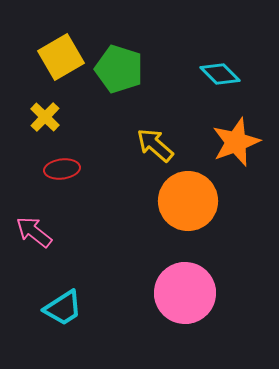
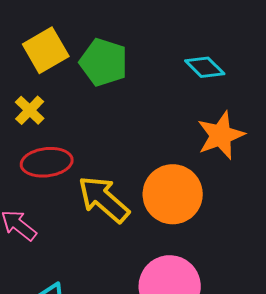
yellow arrow: (155, 145) -> (104, 199), moved, size x1.4
red ellipse: (62, 169) -> (47, 162), size x1.4

